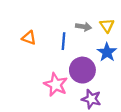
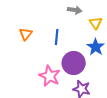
gray arrow: (84, 27) -> (75, 10), moved
orange triangle: (29, 38) -> (26, 34), turned 48

